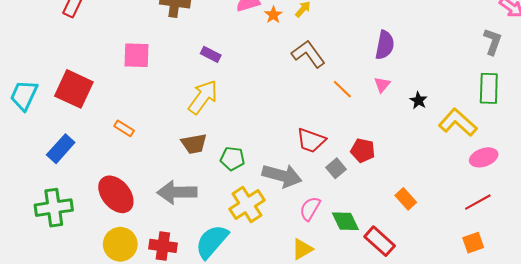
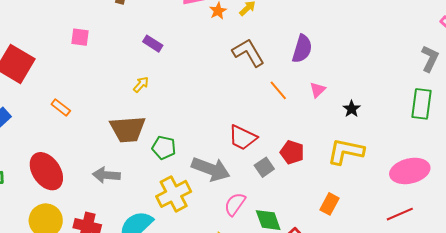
purple semicircle: (385, 45) -> (302, 49), moved
pink square: (136, 55) -> (80, 37), size x0.7
yellow arrow: (203, 97) -> (141, 84), size x0.5
yellow L-shape: (458, 122) -> (346, 151), moved, turned -36
brown trapezoid: (194, 144) -> (128, 129), size x1.4
pink ellipse: (484, 157) -> (410, 171), size x1.4
gray arrow: (177, 192) -> (106, 175), size x0.7
orange rectangle: (406, 199) -> (329, 204), turned 65

